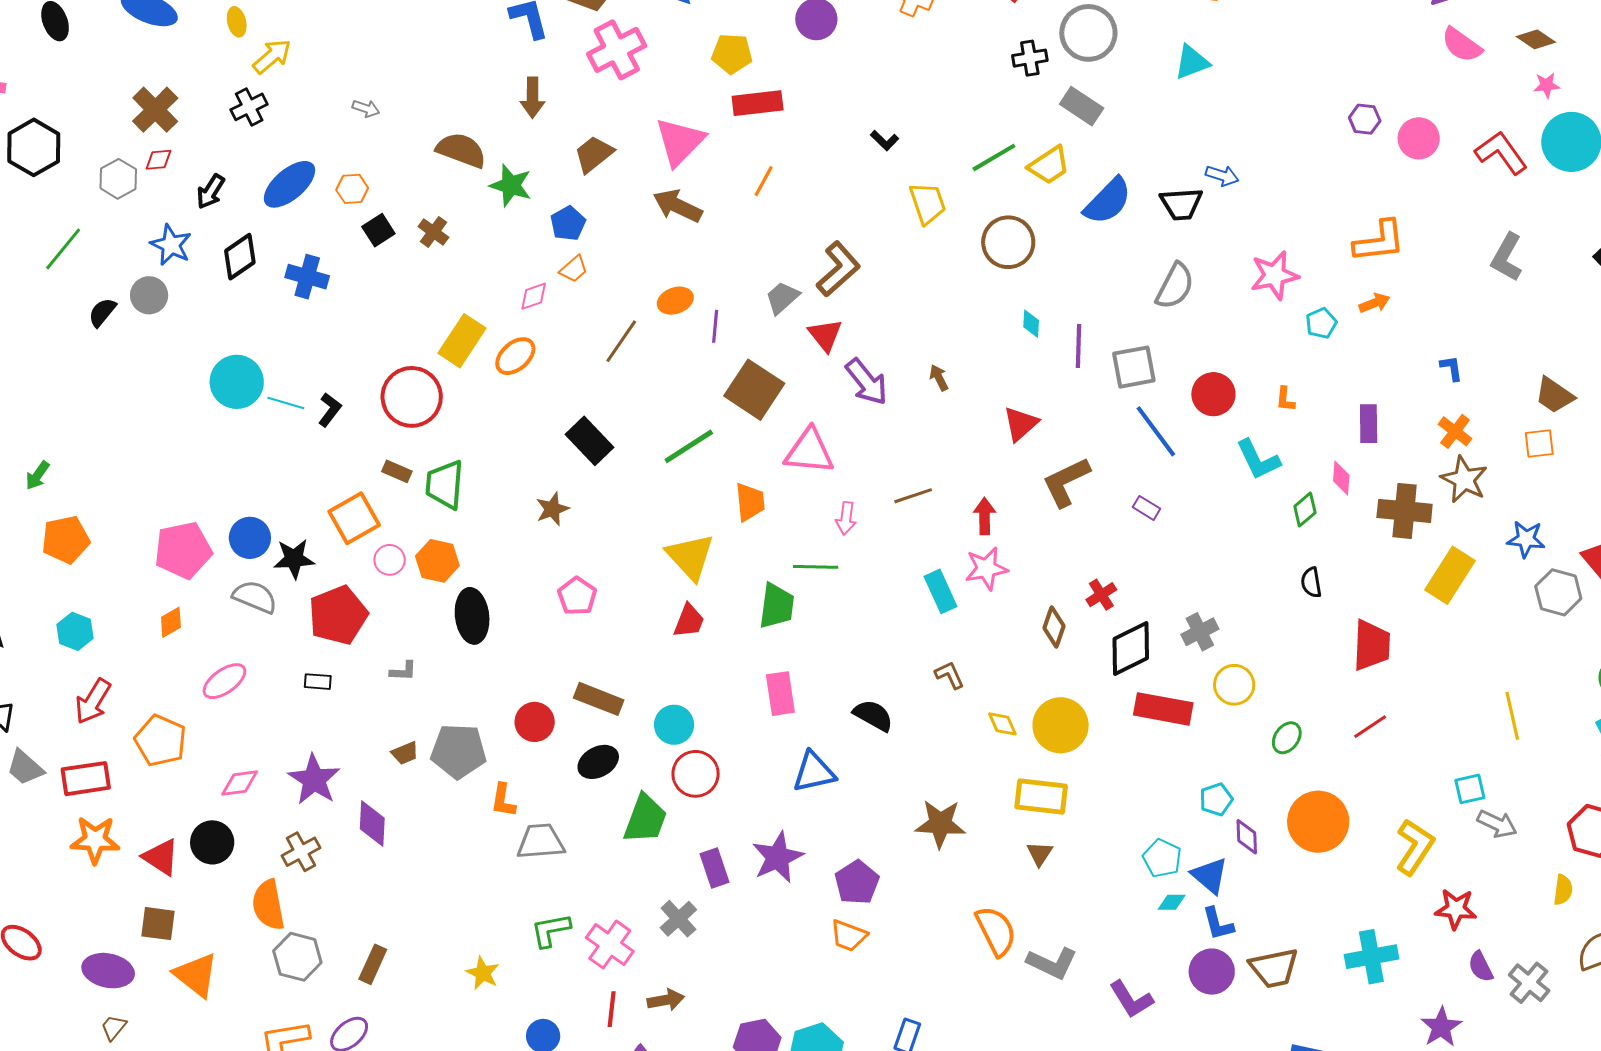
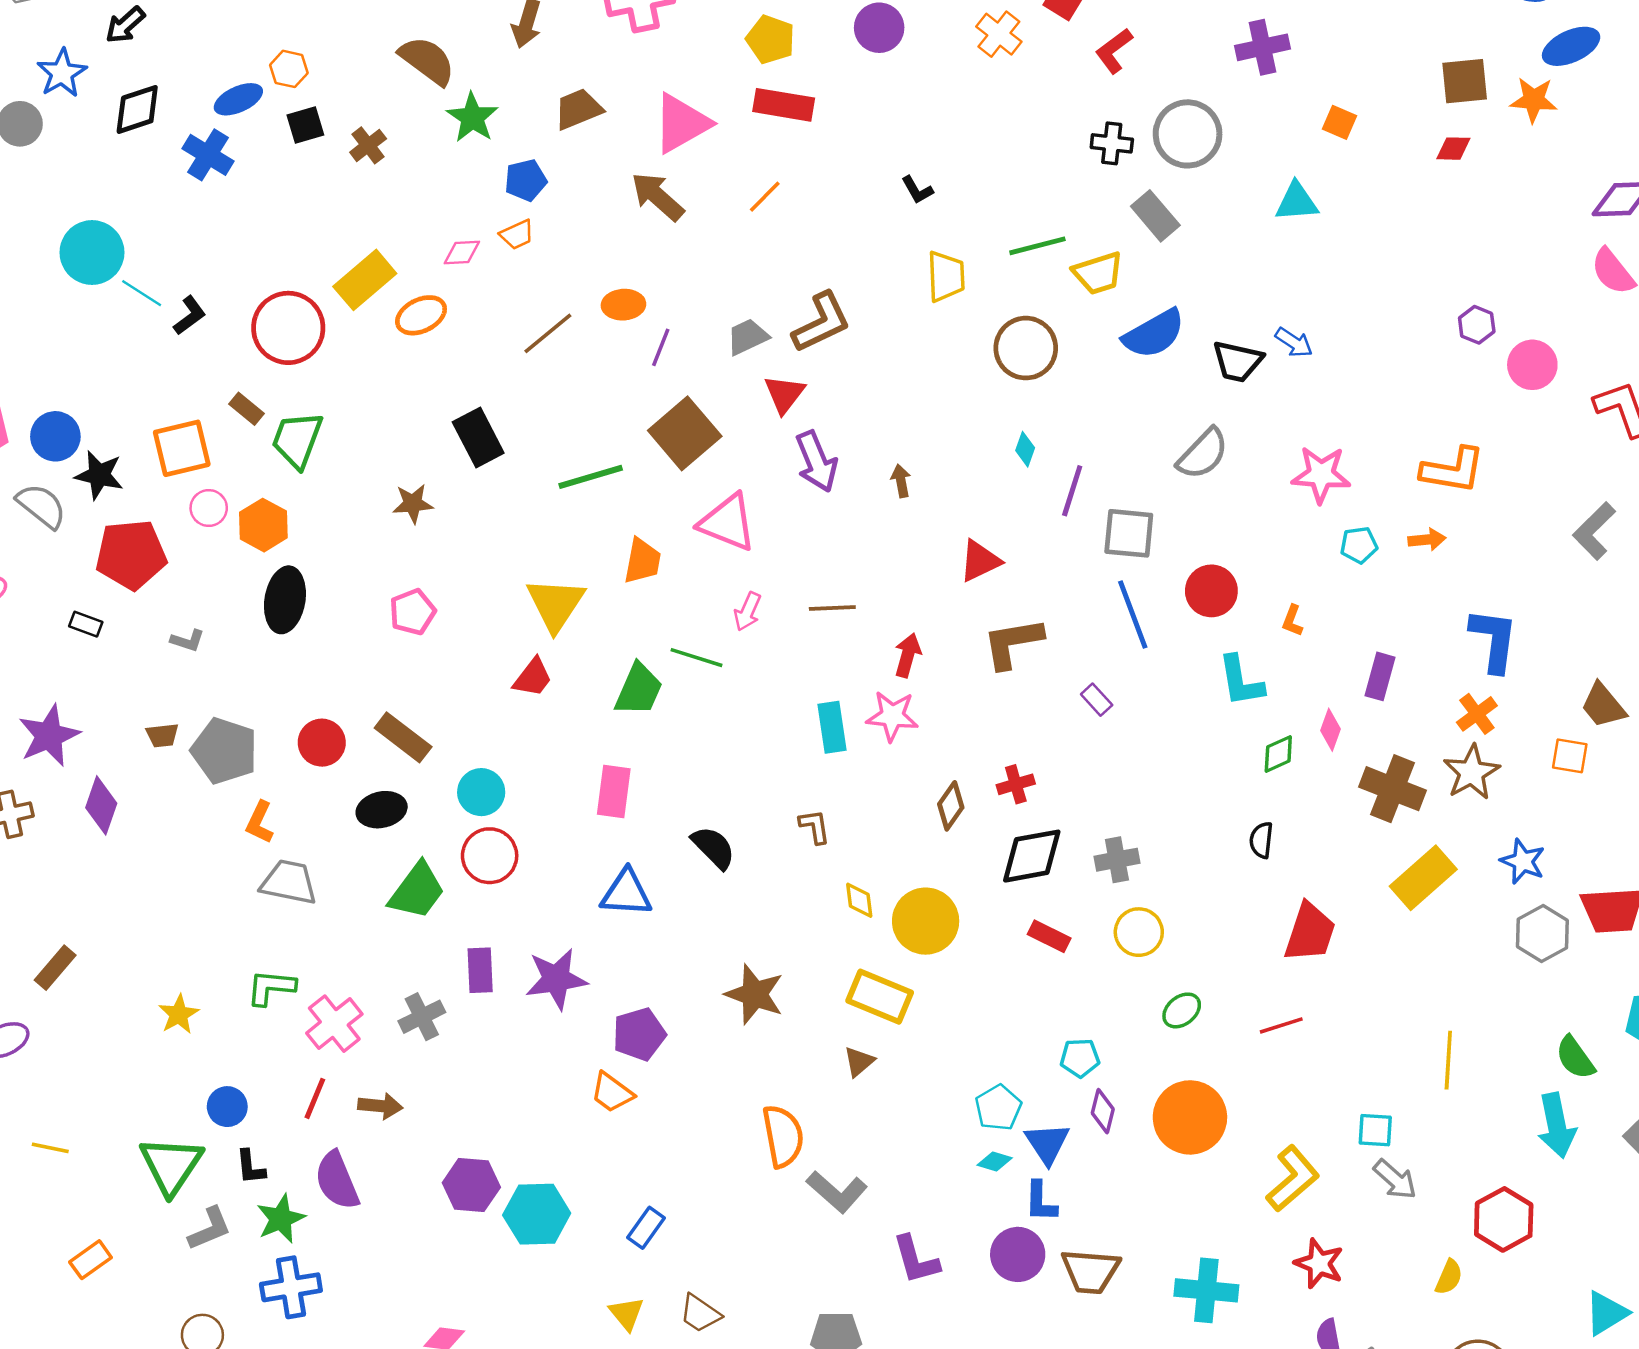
blue ellipse: (290, 184) -> (238, 99), moved, size x0.7
blue L-shape: (1451, 368) -> (1494, 640), size x2.0
red rectangle: (1163, 709) -> (1049, 936), size x0.6

